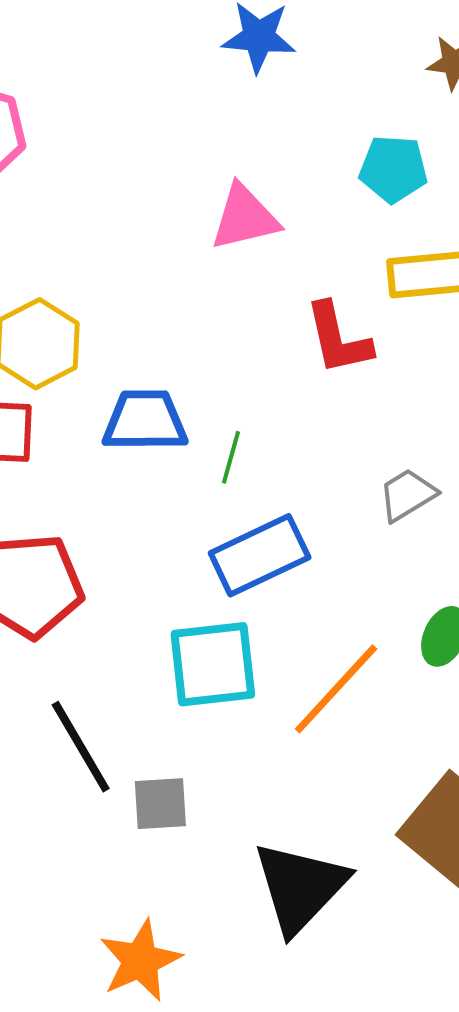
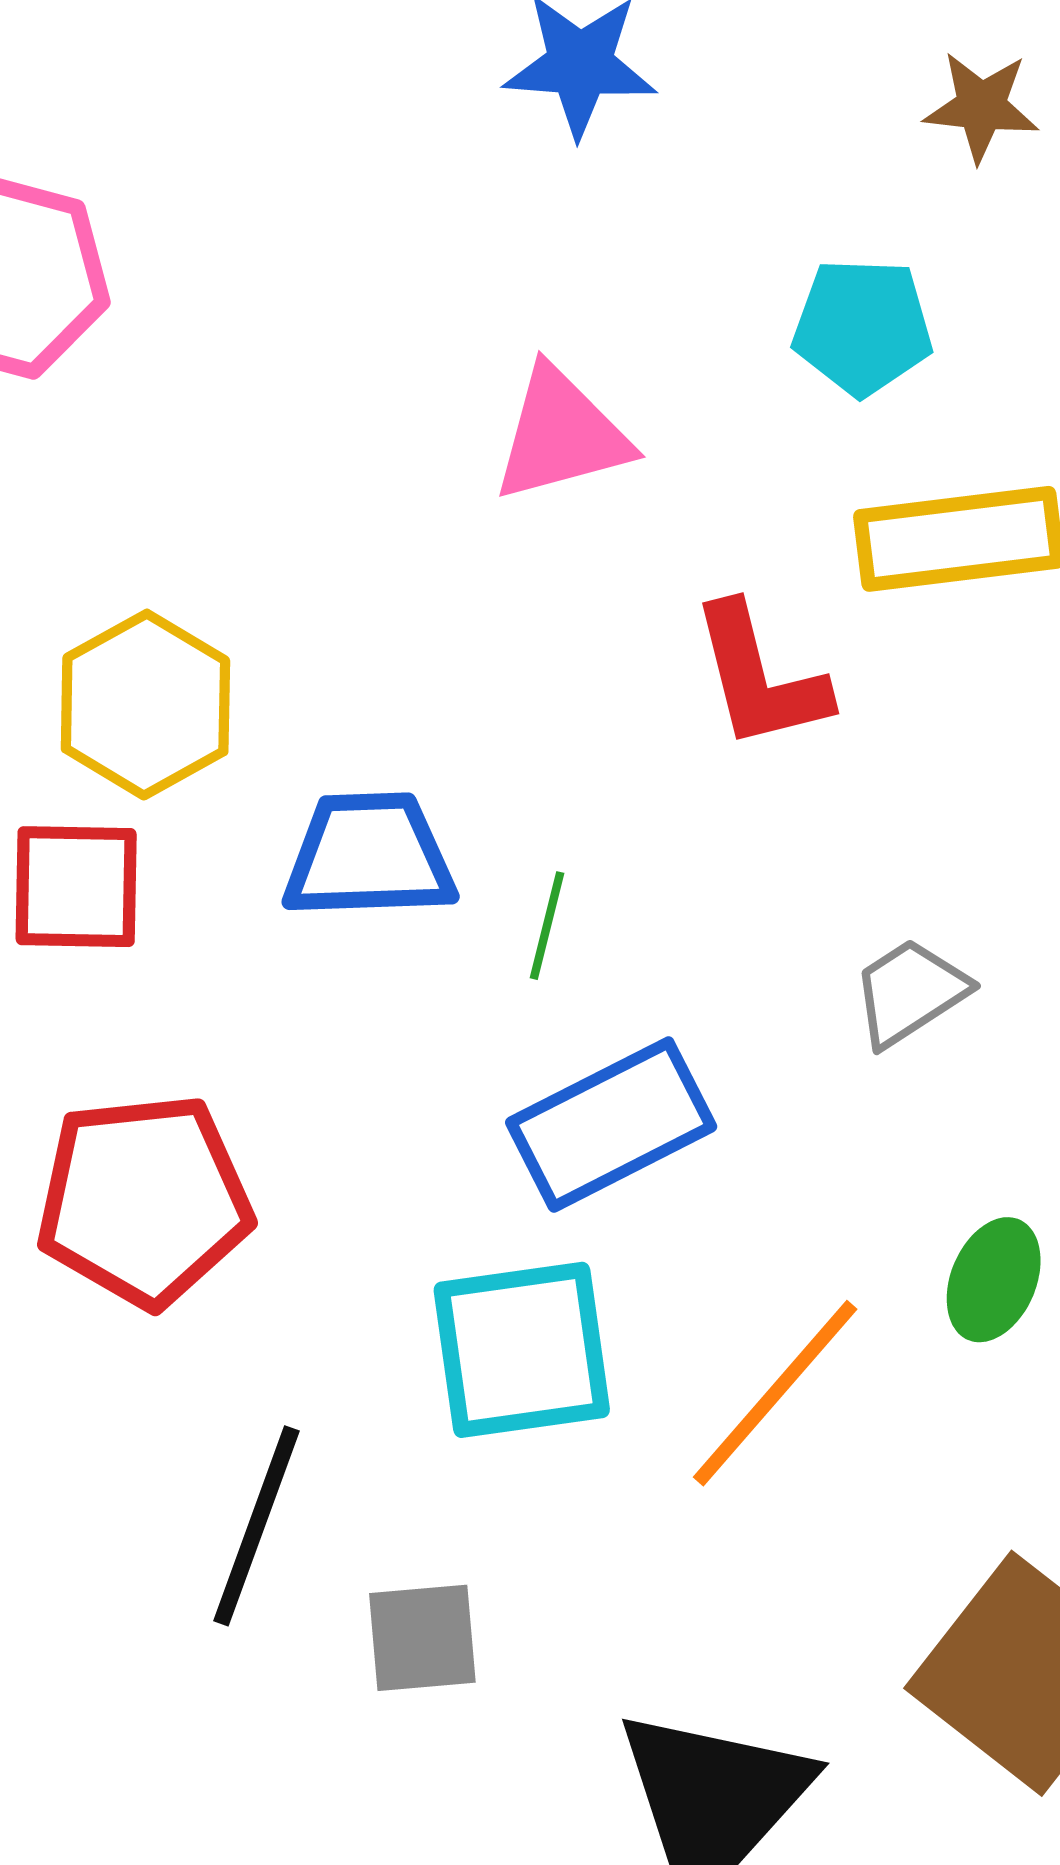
black line: (81, 747) -> (256, 1526), turned 52

